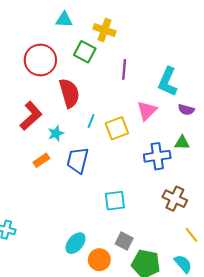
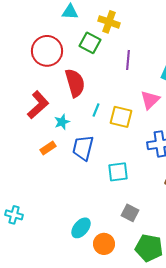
yellow square: (117, 128) -> (121, 117), turned 35
cyan square: (115, 201) -> (118, 172), moved
gray square: (124, 241) -> (130, 213), moved

